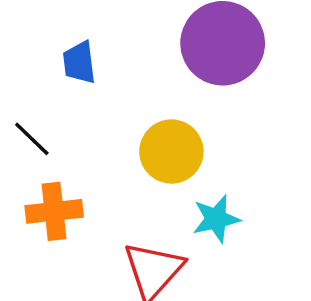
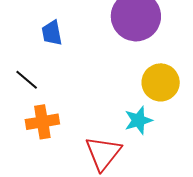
yellow circle: (171, 152) -> (161, 82), moved

